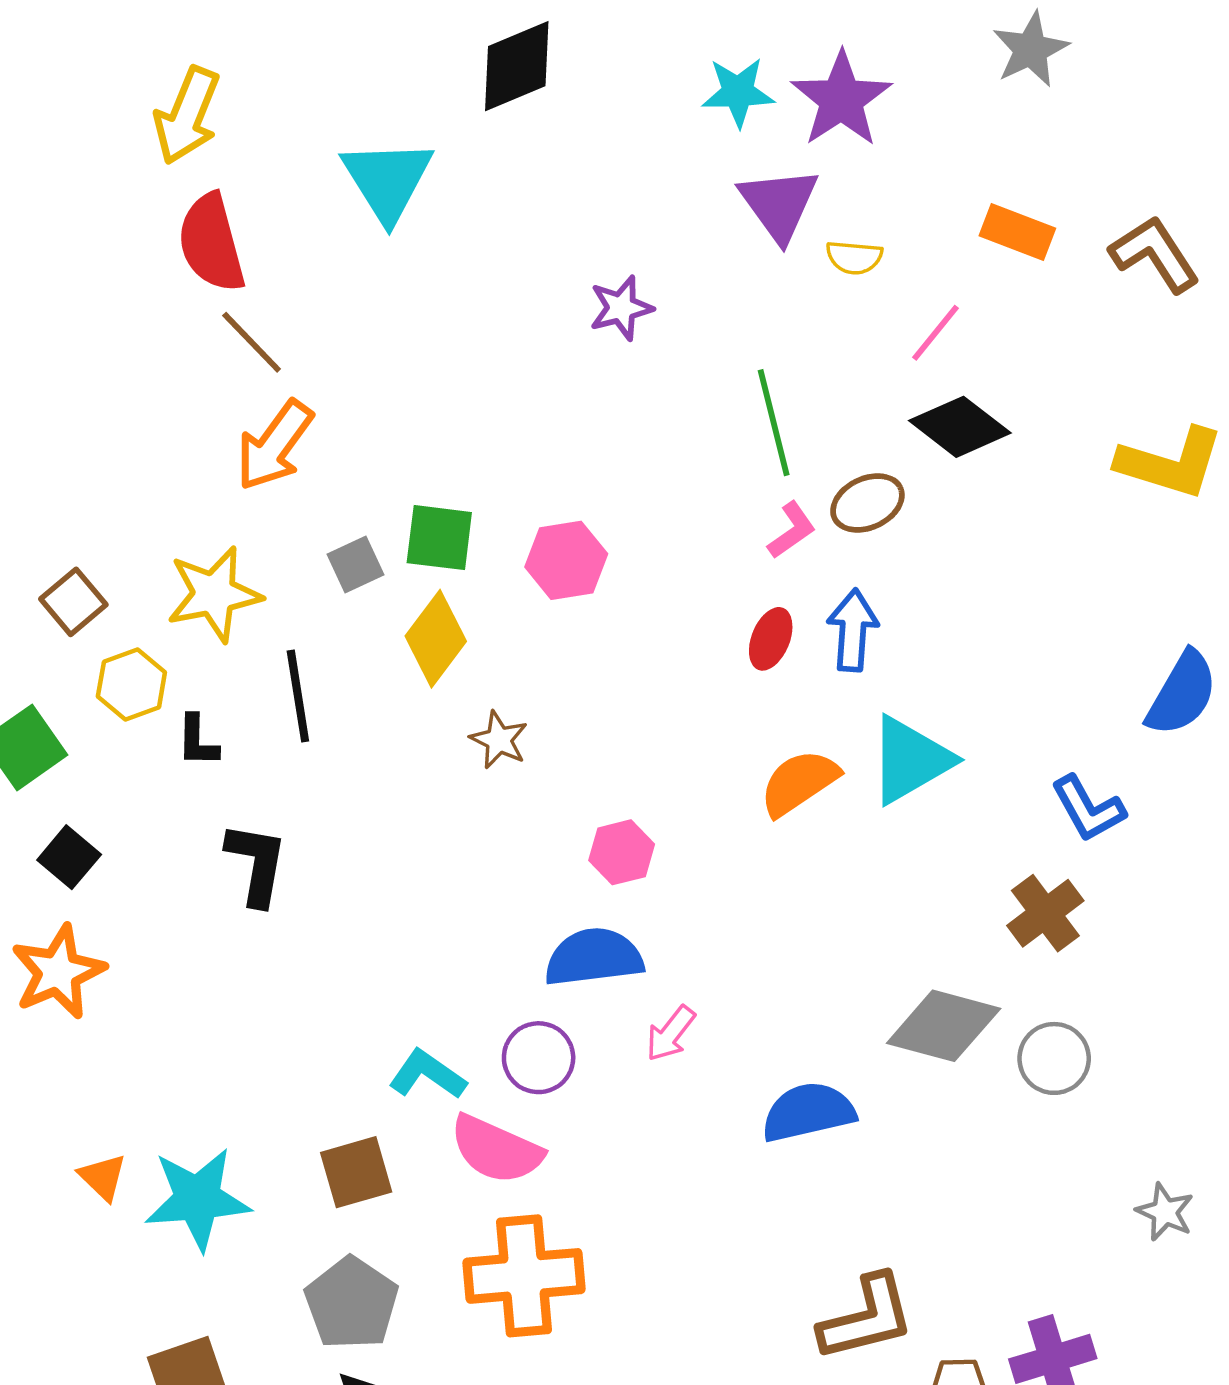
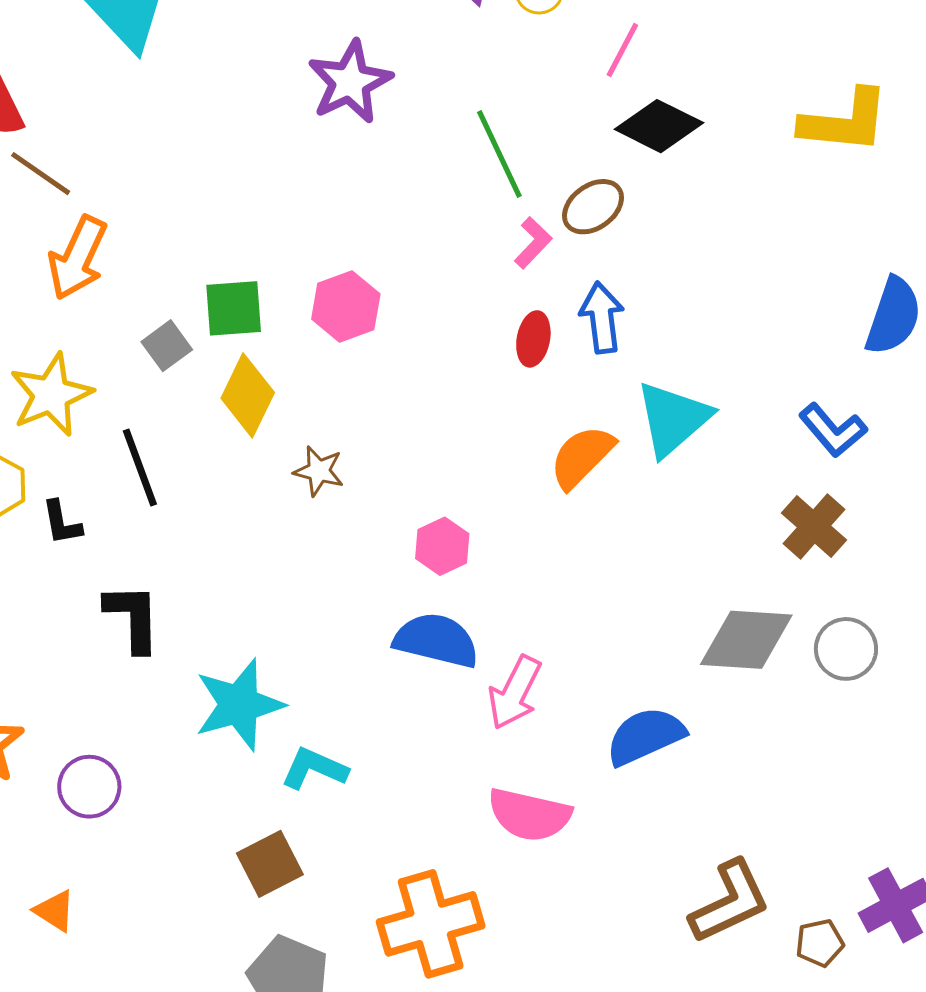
purple star: (621, 308) -> (350, 82), size x1.5
blue semicircle: (594, 957) -> (436, 640), turned 32
pink arrow: (671, 1034) -> (515, 692), size x1.4
purple circle: (539, 1058) -> (89, 787), moved
pink semicircle: (496, 1149) -> (529, 815), moved
cyan star: (198, 1199) -> (239, 705), moved

